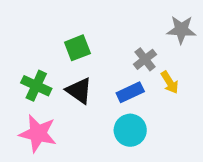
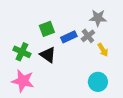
gray star: (181, 30) -> (98, 18), moved
blue rectangle: (130, 92) -> (69, 37), moved
cyan circle: (130, 130) -> (98, 82), moved

